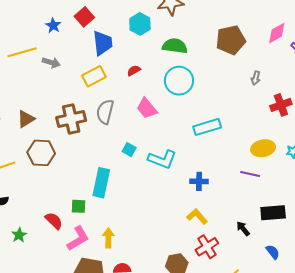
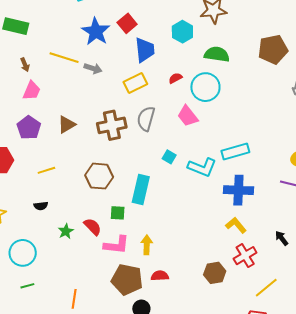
blue star: (53, 25) -> (96, 31), size x1.8
yellow line: (22, 52) -> (64, 58), turned 32
cyan circle: (179, 81) -> (205, 87), moved
cyan rectangle: (207, 127) -> (235, 151), moved
brown hexagon: (41, 153) -> (99, 176), moved
blue cross: (199, 181) -> (238, 190), size x1.6
green star: (19, 235) -> (66, 231), moved
pink L-shape: (78, 238) -> (116, 245), turned 36

